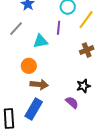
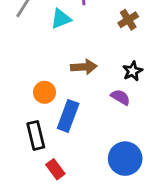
orange circle: (29, 66) -> (44, 92), moved
brown arrow: (39, 85) -> (84, 67), moved

